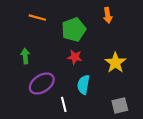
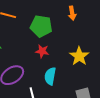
green pentagon: (74, 30) -> (41, 26), turned 30

